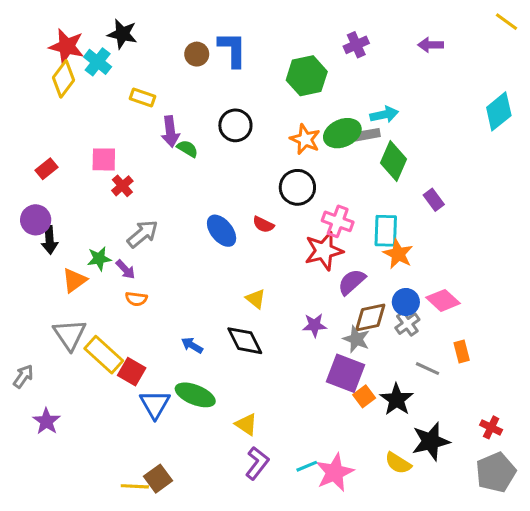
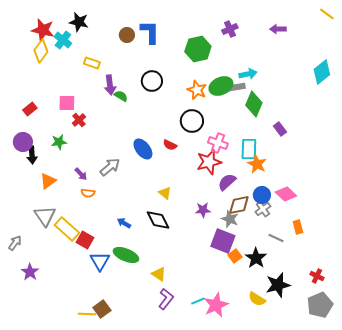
gray arrow: (143, 234) -> (110, 167), moved
green star: (99, 259) -> (59, 142), moved

